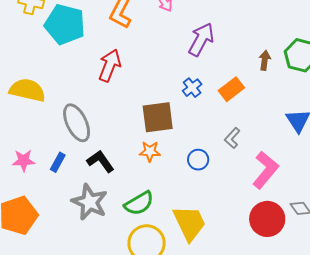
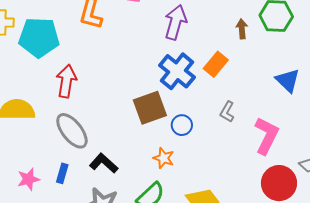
red arrow: (110, 66) -> (66, 81), moved
blue cross: (192, 88) -> (177, 71), size x1.8
orange star: (150, 151) -> (164, 158), moved, turned 30
blue circle: (198, 160) -> (182, 125), moved

